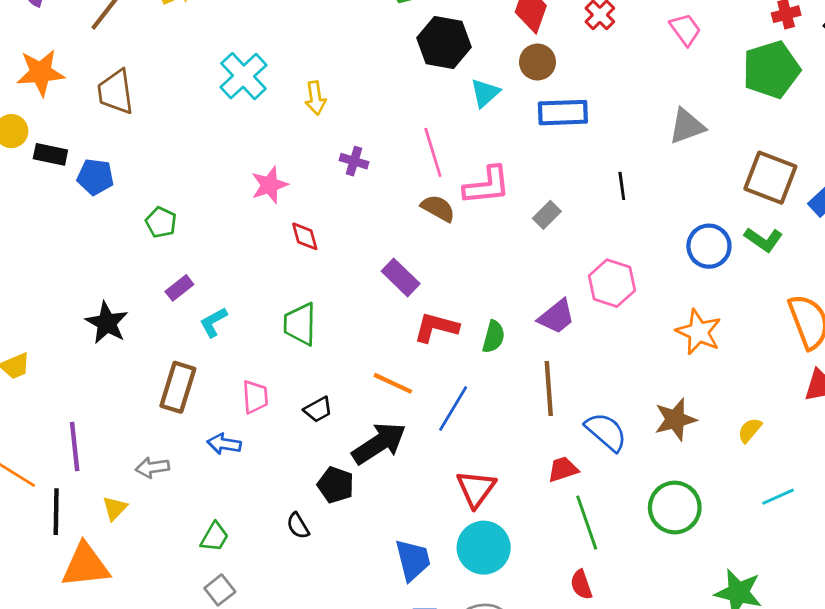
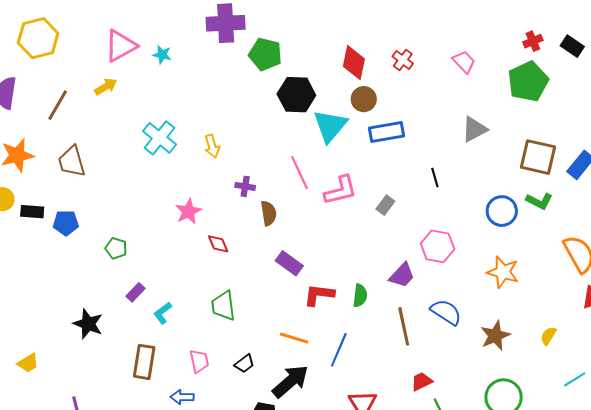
cyan triangle: (485, 93) -> (330, 126), size x1.6
brown semicircle: (438, 208) -> (269, 213), moved, turned 60
blue semicircle: (606, 432) -> (446, 312), moved

